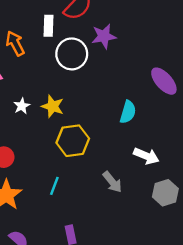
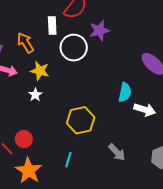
yellow star: (53, 106) -> (40, 71), moved
white arrow: (146, 156) -> (145, 110), moved

